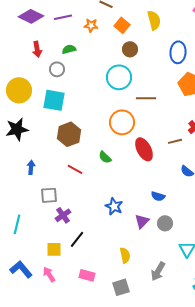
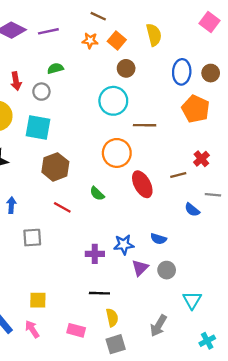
orange star: (91, 25) -> (90, 41), moved
red arrow: (37, 49) -> (16, 81), moved
blue star: (114, 206) -> (124, 245), moved, turned -30
purple cross: (63, 215) -> (95, 254), moved, turned 35
black line: (77, 239) -> (99, 293), moved, turned 54
yellow semicircle: (125, 255) -> (112, 318), moved

